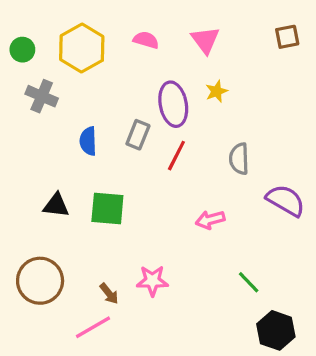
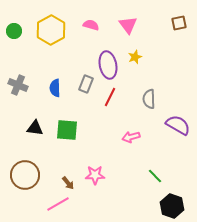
gray cross: (42, 96) -> (18, 85), moved

